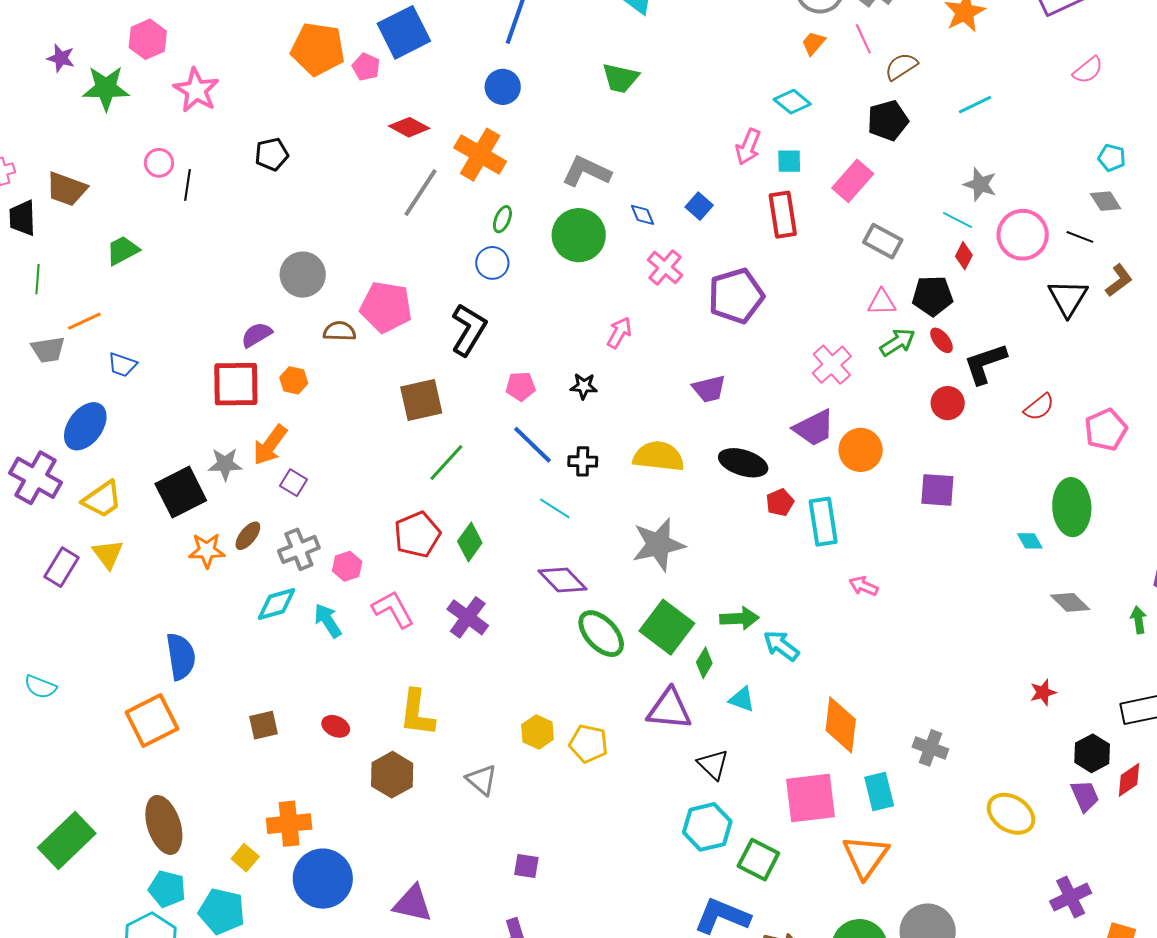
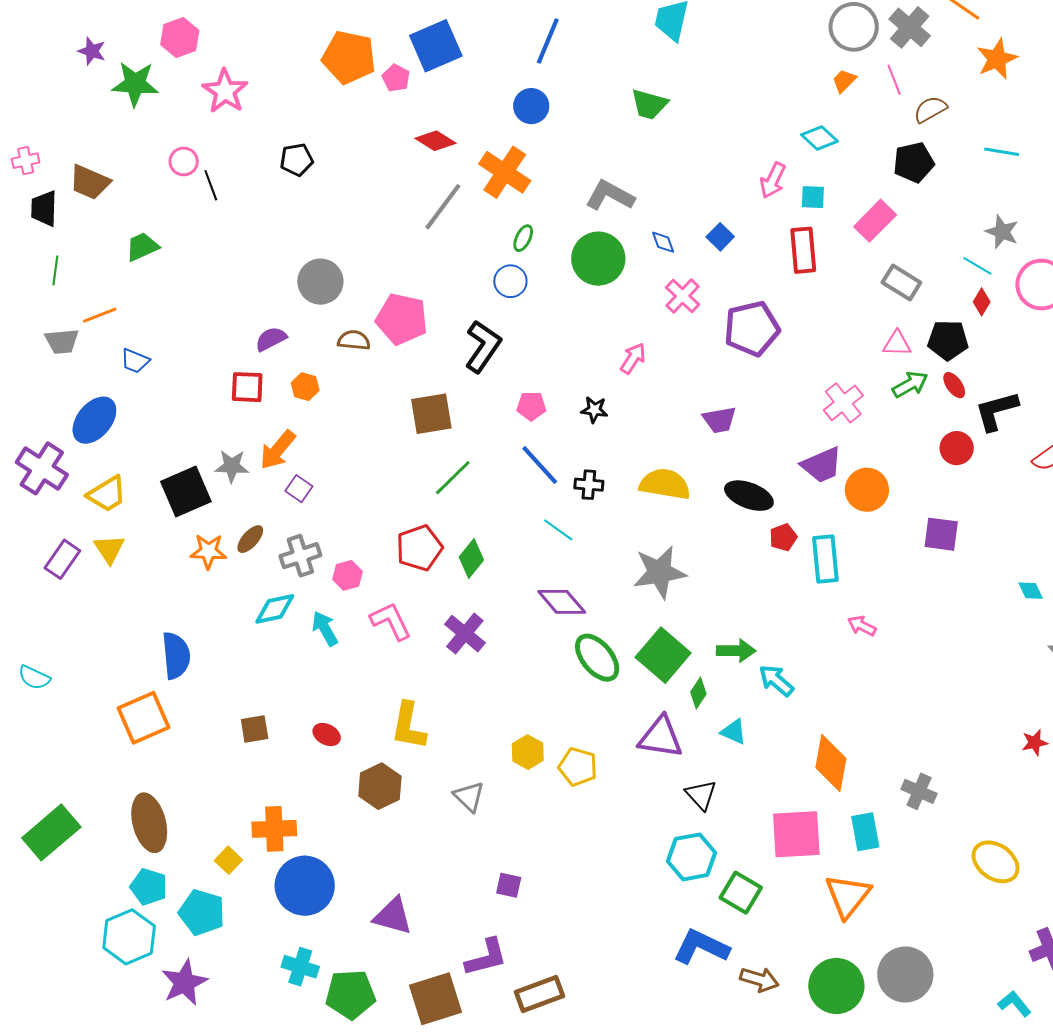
cyan line: (975, 105) -> (1002, 152), turned 32
black line: (188, 185) -> (211, 185), turned -32
red square: (236, 384) -> (247, 387), size x0.7

